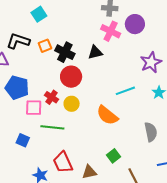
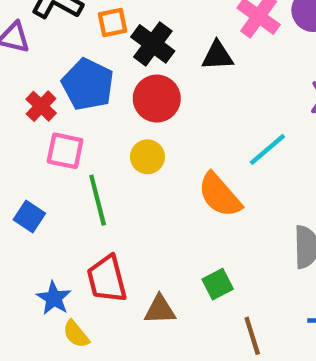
blue pentagon: (17, 88) -> (88, 84), moved
cyan line: (125, 91) -> (267, 149), turned -30
red cross: (52, 97) -> (41, 106), moved
green line: (52, 127) -> (98, 200), turned 60

